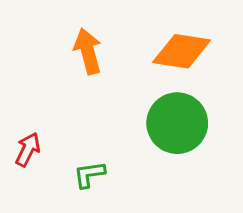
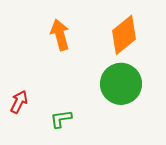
orange diamond: (182, 51) -> (124, 35), turned -48

